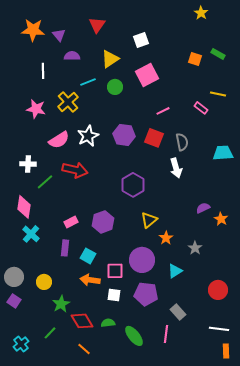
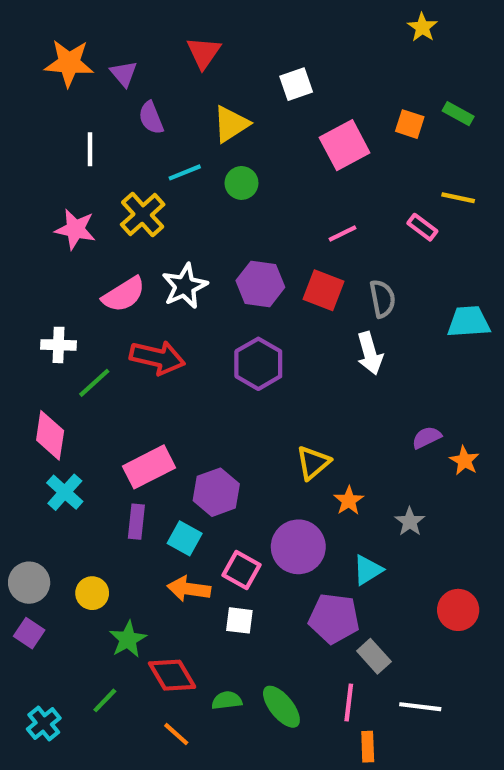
purple semicircle: (72, 56) -> (151, 118), turned -112
pink square: (147, 75) -> (345, 145), moved
purple hexagon: (133, 185) -> (258, 364), moved
pink rectangle: (71, 222) -> (149, 467), size x1.6
purple hexagon: (103, 222) -> (216, 492), moved
pink square: (115, 271) -> (241, 570), turned 30
purple pentagon: (146, 294) -> (334, 618), moved
green semicircle: (108, 323) -> (227, 700), moved
white line: (219, 329) -> (420, 707), moved
orange rectangle: (226, 351) -> (368, 747), moved

